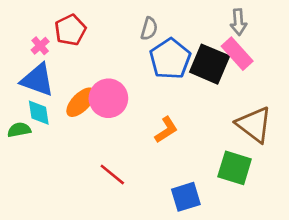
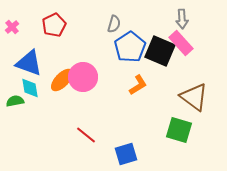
pink cross: (40, 46) -> (12, 27), moved
orange L-shape: (166, 130) -> (138, 85), moved
blue square: (186, 197) -> (126, 154), moved

